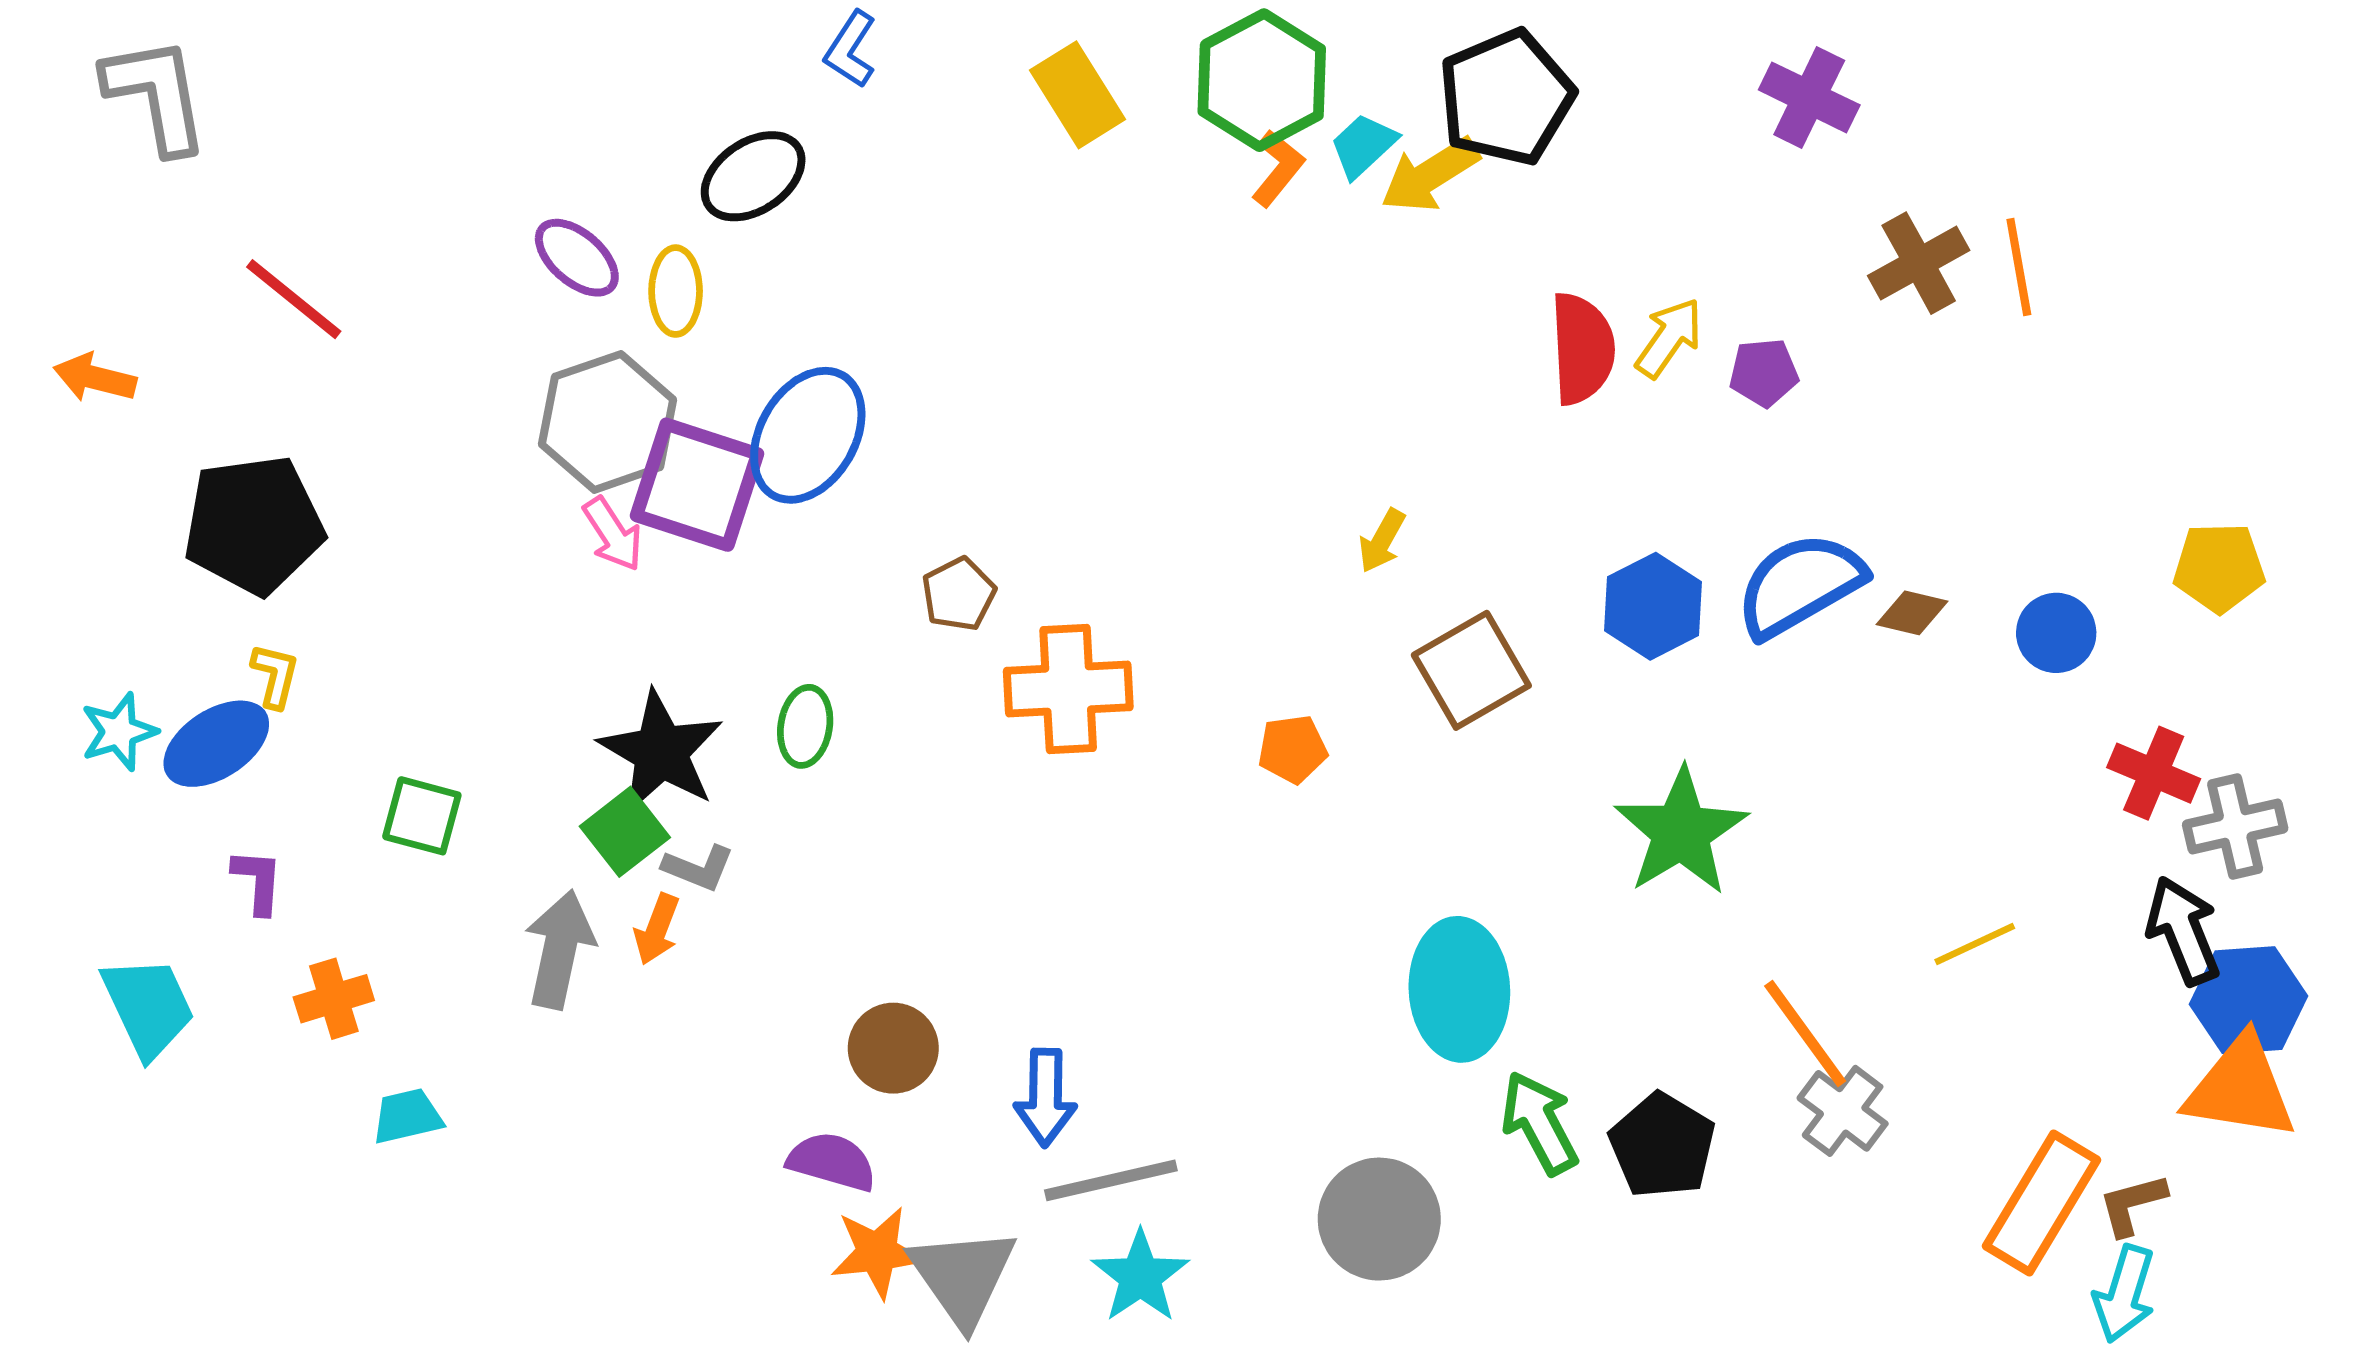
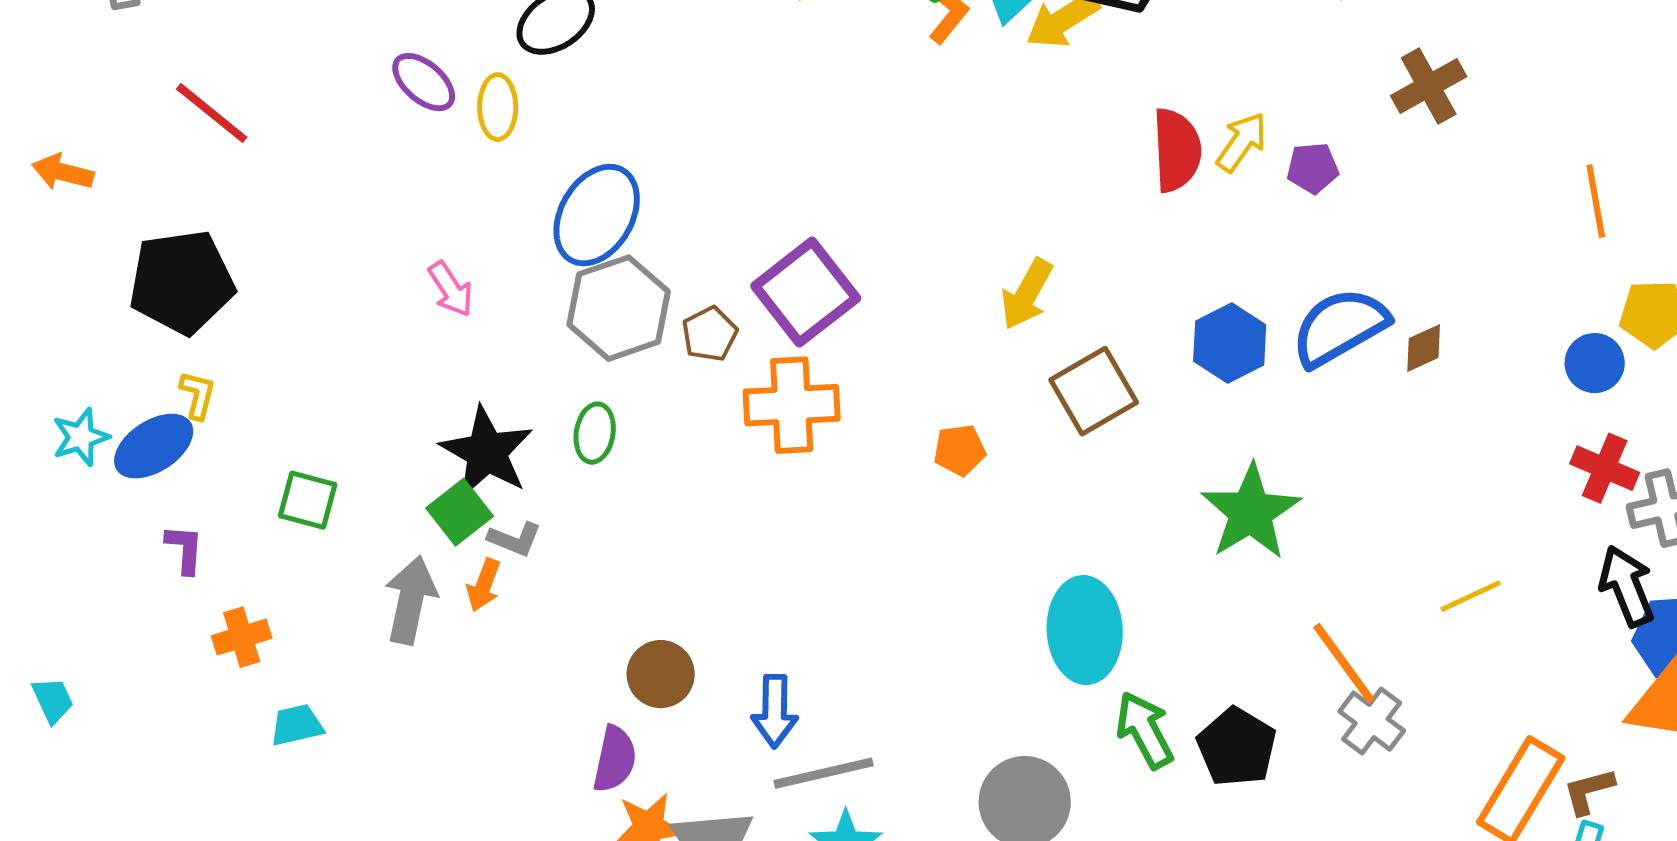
orange line: (2019, 267) -> (1596, 201), moved
gray hexagon: (608, 422) -> (619, 308), moved
purple square: (697, 485) -> (806, 292), moved, turned 34
yellow arrow: (1382, 541) -> (1027, 294), size x1.5
brown diamond: (1912, 613) -> (1424, 348), turned -38
blue circle: (2056, 633) -> (1595, 363), moved
cyan trapezoid: (148, 1007) -> (53, 700), moved, size x0.6
purple semicircle: (832, 1162) -> (615, 759), turned 86

